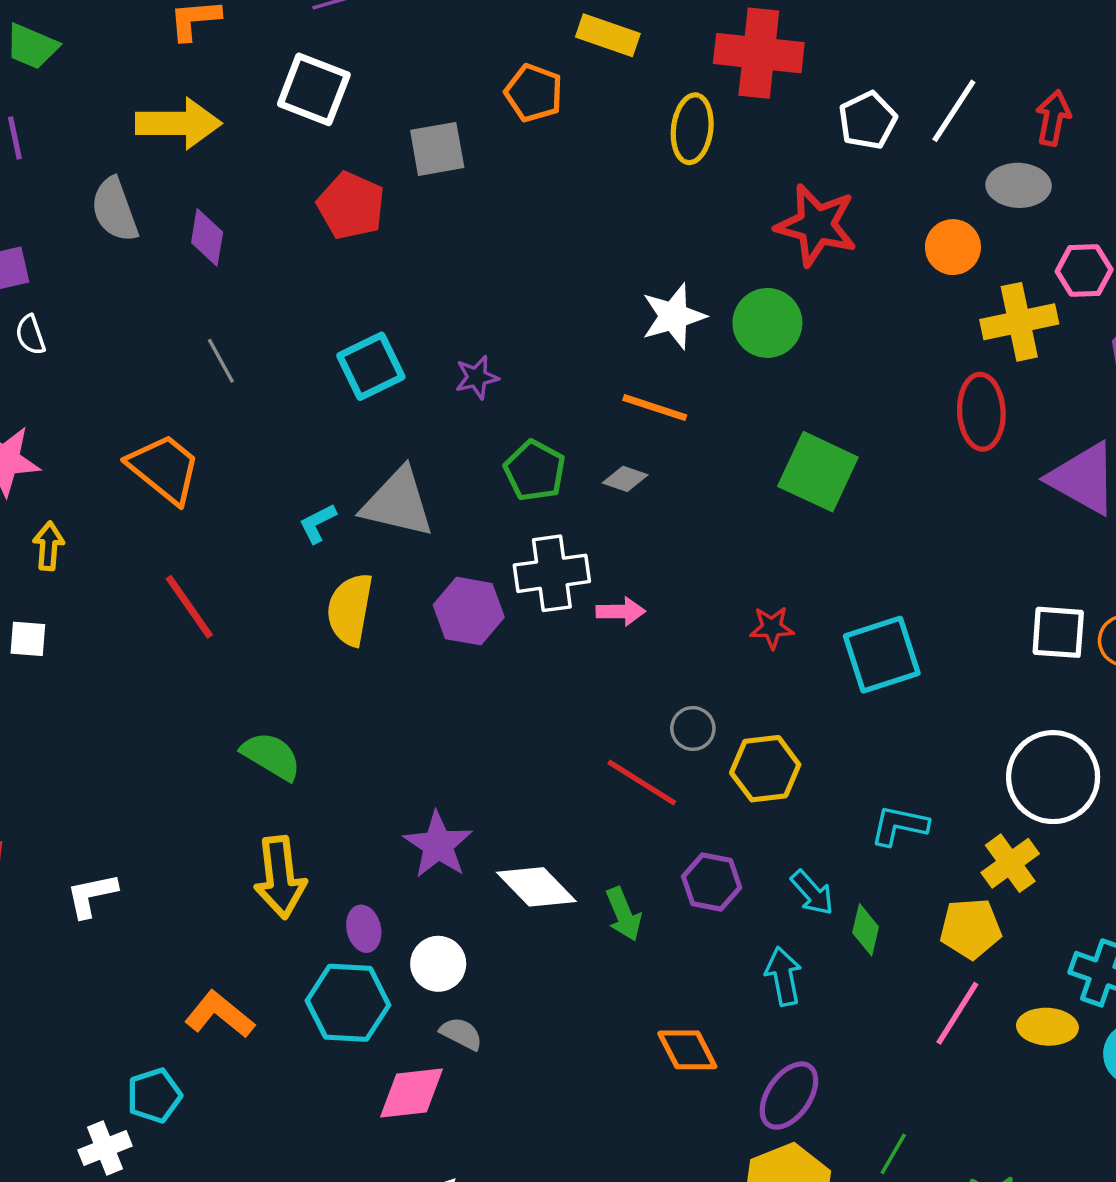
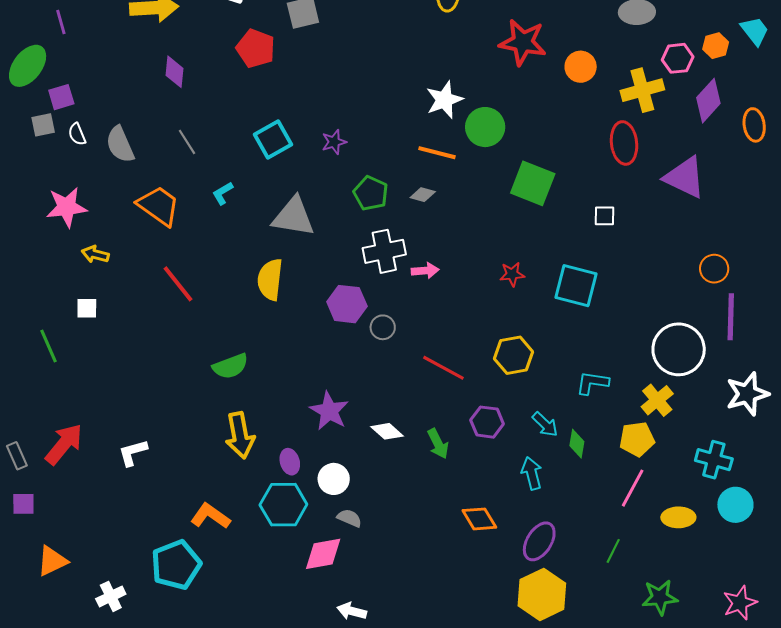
gray semicircle: (115, 210) -> (120, 144), moved
orange circle: (953, 247) -> (581, 67), moved
green circle: (767, 323) -> (485, 127), moved
cyan L-shape: (318, 523) -> (223, 193), moved
yellow arrow: (49, 546) -> (95, 254), turned -76
purple hexagon: (469, 611) -> (347, 304), moved
white square: (1058, 632) -> (605, 216), moved, size x0.7
cyan square: (882, 655) -> (576, 286), turned 36
gray circle: (693, 729) -> (383, 327), moved
green semicircle: (271, 756) -> (230, 366), turned 132
white diamond: (536, 887) -> (387, 431), size x0.7
yellow ellipse: (1047, 1027) -> (678, 517), moved
cyan pentagon: (154, 1096) -> (176, 565), size x1.6
white cross: (105, 1148) -> (111, 596), moved
green line: (893, 1154) -> (613, 551), moved

